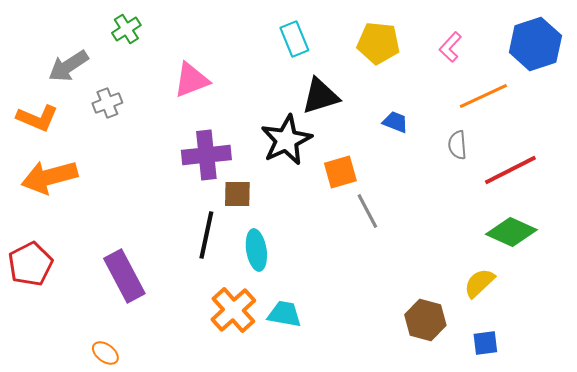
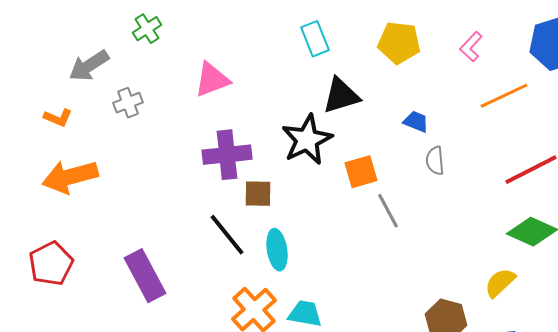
orange L-shape: (37, 118) -> (58, 118), size x0.7
gray semicircle: (457, 145) -> (435, 161), moved
black line: (206, 235) -> (227, 235), turned -51

